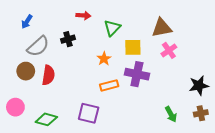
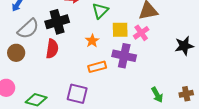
black cross: (68, 39) -> (57, 22), size x1.6
pink cross: (169, 50) -> (141, 33), moved
red semicircle: (48, 75) -> (52, 49), moved
black star: (199, 85) -> (184, 46), moved

